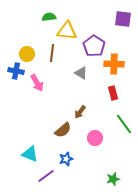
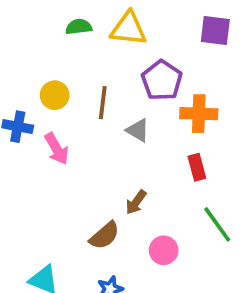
yellow triangle: (67, 31) -> (129, 29), moved
brown line: (52, 53) -> (103, 103), moved
yellow circle: (27, 54) -> (55, 95), moved

